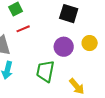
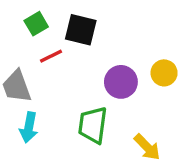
black square: (69, 14) -> (81, 30), moved

